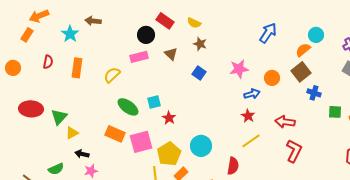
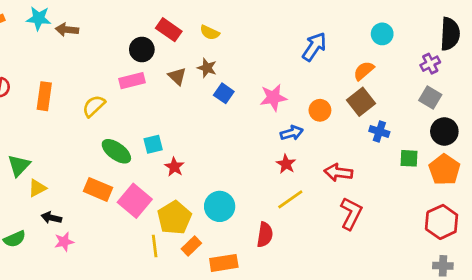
cyan star: (70, 34) -> (39, 18), moved, turned -30
cyan circle: (316, 35) -> (382, 34), moved
brown star: (200, 44) -> (207, 68), moved
blue square: (199, 73) -> (224, 93), moved
pink square: (141, 142) -> (135, 201), turned -35

